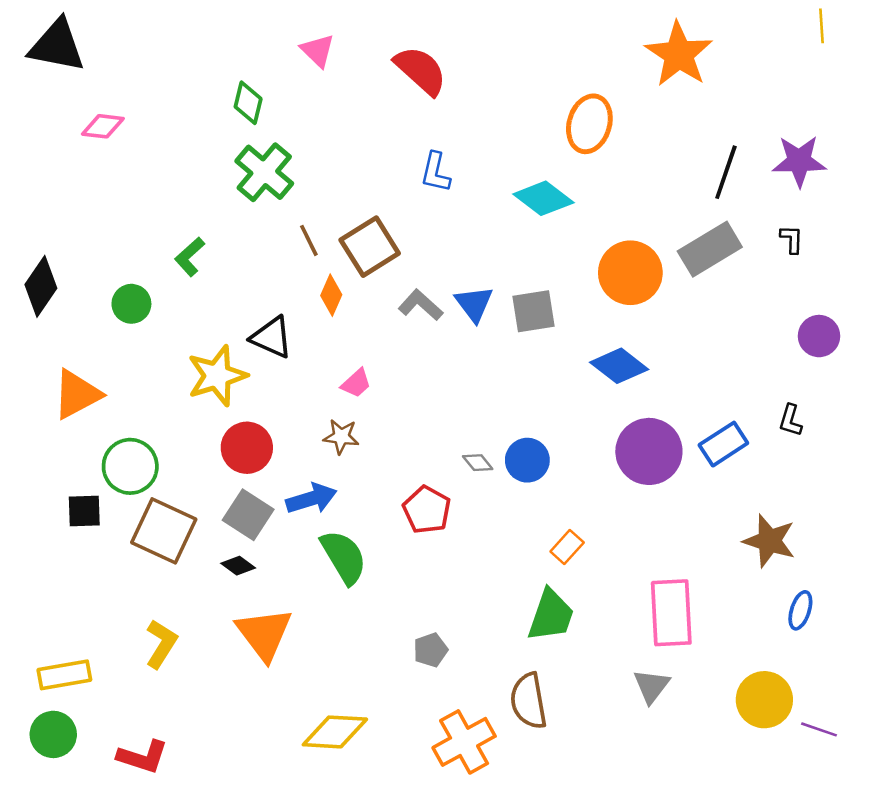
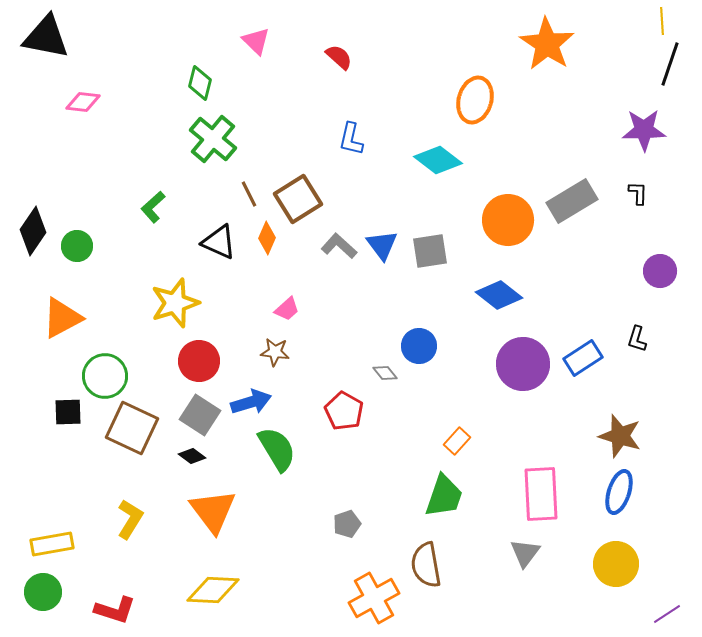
red semicircle: (421, 70) -> (339, 57), size x0.6
black line: (726, 172) -> (670, 64), moved
green circle: (131, 304) -> (77, 246), moved
black triangle: (272, 337) -> (219, 242), moved
blue circle: (527, 460) -> (419, 346), moved
blue ellipse: (800, 610) -> (619, 492), moved, size x1.4
purple line: (819, 729) -> (667, 614), moved, turned -52
yellow diamond: (335, 732) -> (213, 590), moved

